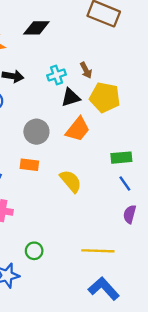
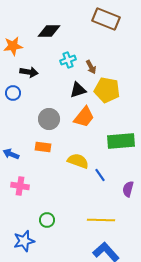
cyan cross: (57, 75) -> (68, 60), moved
green rectangle: (121, 158) -> (121, 141), size x1.5
yellow semicircle: (71, 181) -> (78, 161), turned -30
blue line: (125, 184) -> (100, 175), moved

